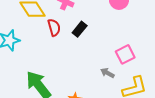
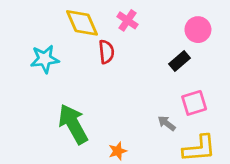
black rectangle: (80, 29) -> (180, 61), moved

